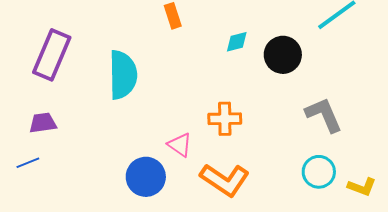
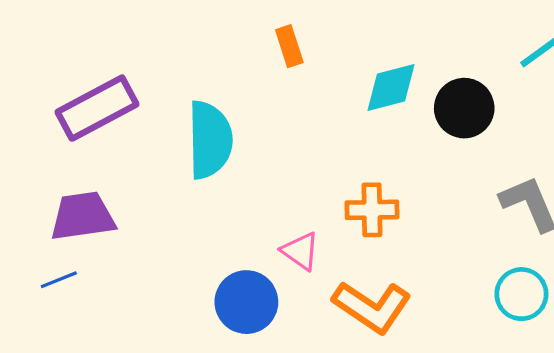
cyan diamond: (237, 42) -> (391, 87), size x1.5
purple rectangle: (52, 55) -> (97, 108), turned 39
purple trapezoid: (43, 123) -> (83, 216), size x1.5

